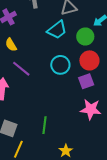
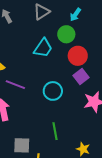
cyan trapezoid: (57, 30) -> (43, 48), moved
cyan circle: (60, 65) -> (53, 91), moved

